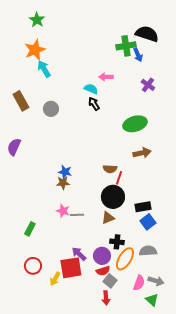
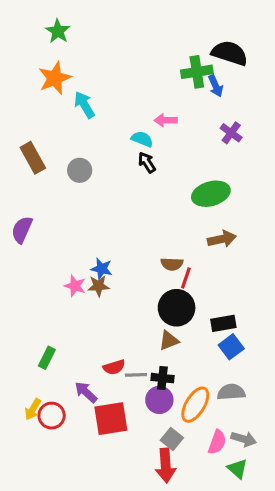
cyan arrow: (44, 69) -> (84, 105), moved
pink star: (63, 211) -> (75, 286), moved
gray line: (77, 215) -> (136, 375), moved
black cross: (117, 242) -> (162, 378), moved
purple arrow: (79, 254) -> (86, 392), moved
red semicircle: (103, 271) -> (114, 367), moved
yellow arrow: (55, 279) -> (33, 409), moved
red arrow: (106, 298) -> (166, 466), size x1.5

